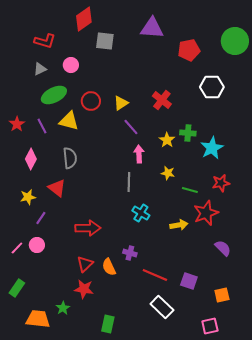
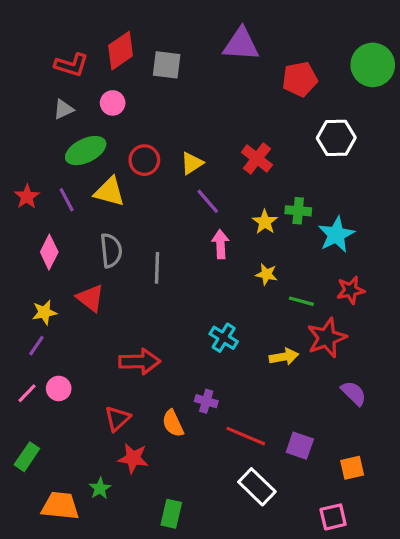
red diamond: (84, 19) -> (121, 51), moved
gray line: (129, 182) -> (157, 268), moved
purple line: (41, 218) -> (36, 346), moved
red triangle: (85, 264) -> (117, 419), moved

